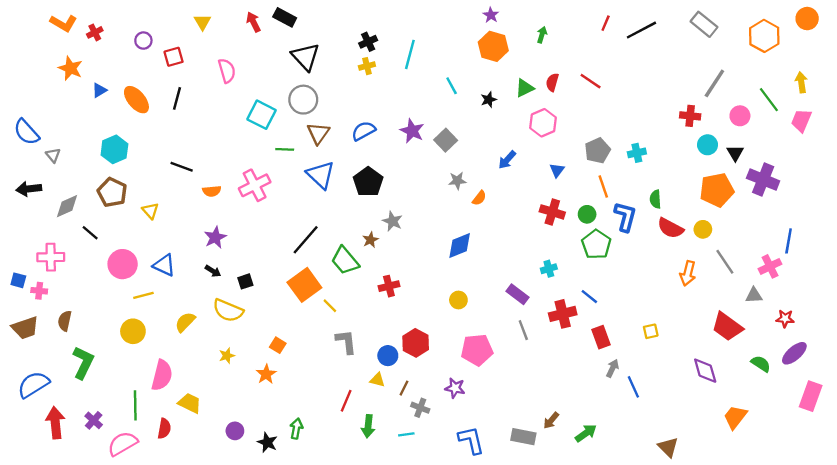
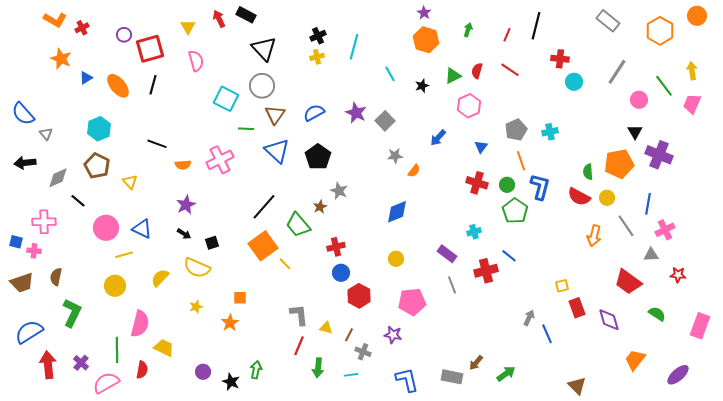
yellow triangle: (202, 22) -> (188, 27), moved
red line: (606, 23) -> (507, 35), moved
black line: (641, 30) -> (536, 26), moved, turned -48
red square: (174, 57) -> (150, 49), size x1.6
red cross: (690, 116) -> (560, 59), moved
cyan circle: (707, 145) -> (574, 82), moved
green semicircle: (655, 199) -> (588, 172), moved
blue line: (789, 241) -> (648, 204), moved
red rectangle: (601, 337) -> (577, 308), moved
gray L-shape: (346, 342) -> (299, 315), moved
orange square: (278, 345) -> (240, 298), turned -32
purple ellipse: (794, 353) -> (678, 375), moved
blue circle: (388, 356) -> (341, 273), moved
pink rectangle: (811, 396) -> (700, 326), moved

